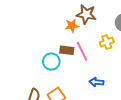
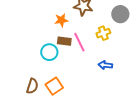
orange star: (72, 26) -> (61, 20), moved
blue arrow: (96, 82) -> (105, 65), moved

